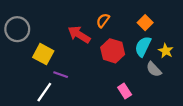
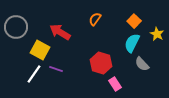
red arrow: (79, 35) -> (60, 32), moved
red hexagon: (113, 51) -> (101, 63), moved
yellow star: (166, 51) -> (157, 34), moved
white line: (44, 92) -> (34, 74), moved

